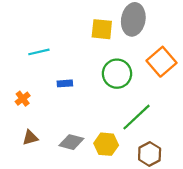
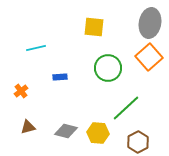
gray ellipse: (133, 19) -> (150, 23), moved

